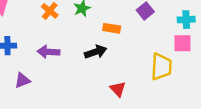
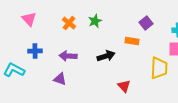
orange rectangle: (112, 28) -> (132, 41), moved
purple triangle: (22, 80) -> (60, 79), moved, turned 40

